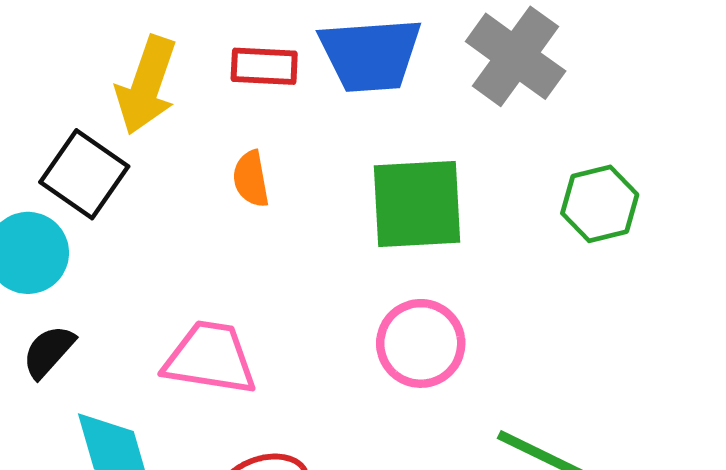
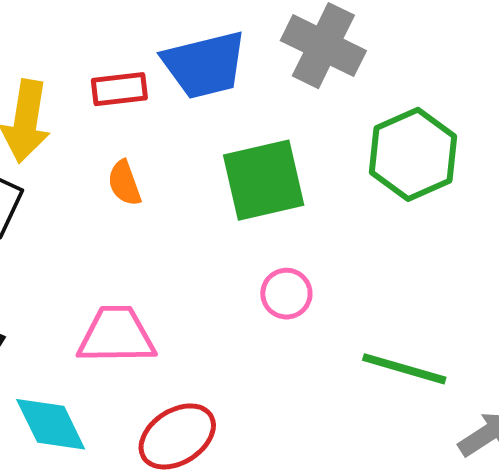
green hexagon: (600, 204) -> (413, 154), size x1.4
pink circle: (421, 343) -> (286, 294), size x0.7

